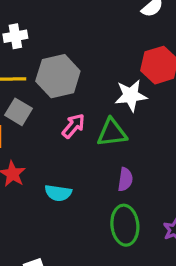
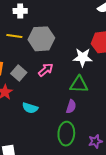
gray square: (19, 112) -> (19, 73), moved
green triangle: (112, 133) -> (79, 84), moved

